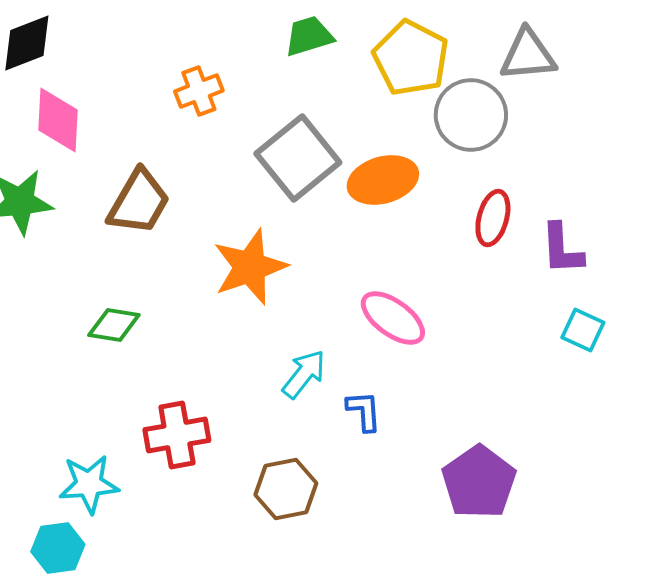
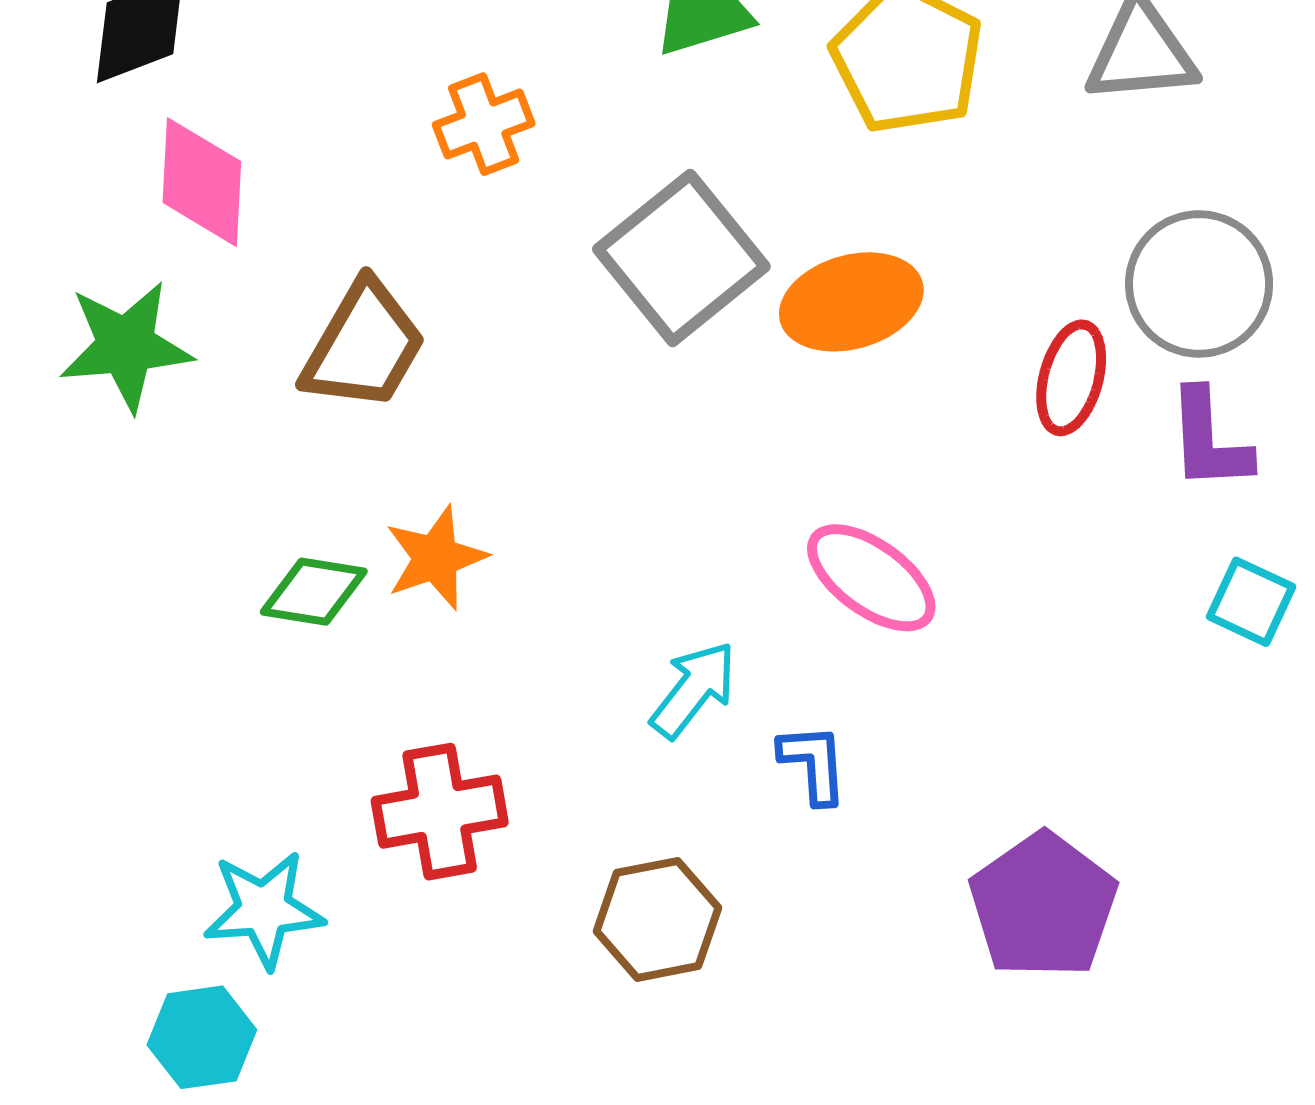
gray circle: (471, 115) -> (1199, 284), moved
orange star: (250, 267) -> (436, 558), moved, size x0.7

